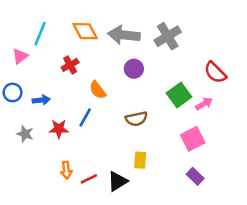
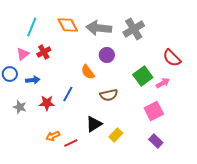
pink triangle: (20, 56) -> (23, 54), moved
red cross: (70, 65) -> (44, 52), moved
orange semicircle: (98, 90) -> (88, 72), moved
yellow rectangle: (140, 160) -> (116, 135), moved, turned 40
orange arrow: (66, 170) -> (53, 136), turned 72
black triangle: (118, 181) -> (94, 124), moved

